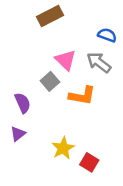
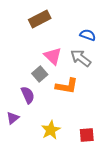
purple semicircle: (23, 103) -> (28, 95), moved
red square: (89, 162) -> (87, 135), moved, turned -35

